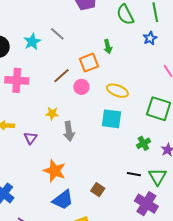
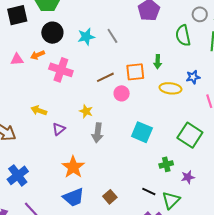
blue star: (150, 38) -> (193, 77), moved
yellow ellipse: (117, 91) -> (171, 88), moved, turned -30

